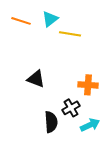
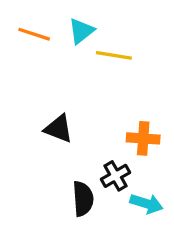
cyan arrow: (90, 125) -> (146, 204), turned 42

